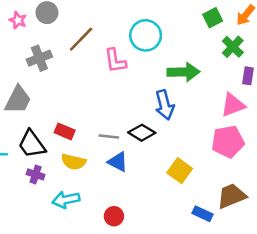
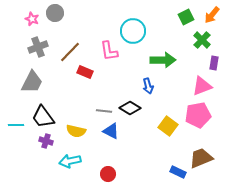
brown line: (81, 39) -> (70, 52), moved
gray cross: (39, 58) -> (38, 47), moved
blue arrow: (165, 105) -> (148, 86), size x0.7
red rectangle: (65, 131) -> (85, 72), moved
yellow square: (180, 171) -> (168, 126), moved

